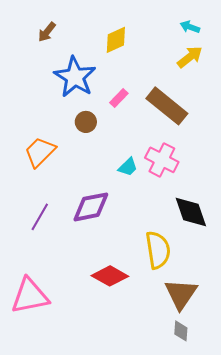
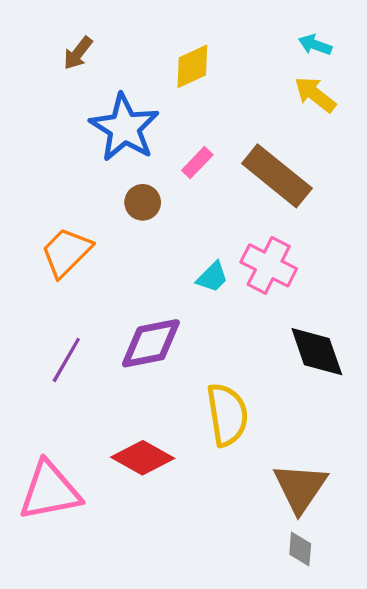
yellow arrow: (190, 57) -> (315, 95), turned -104
yellow semicircle: (158, 250) -> (227, 415), moved
red diamond: (110, 276) -> (143, 458), moved

